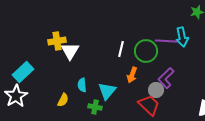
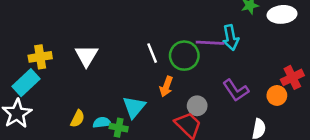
yellow cross: (57, 41) -> (40, 57), moved
white line: (121, 49) -> (152, 53), turned -35
purple L-shape: (166, 78) -> (236, 90), moved, turned -80
cyan semicircle: (82, 85) -> (102, 123), moved, turned 88

